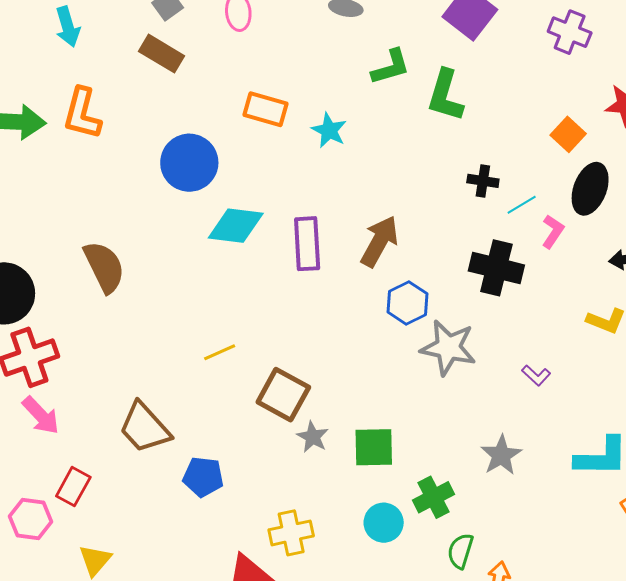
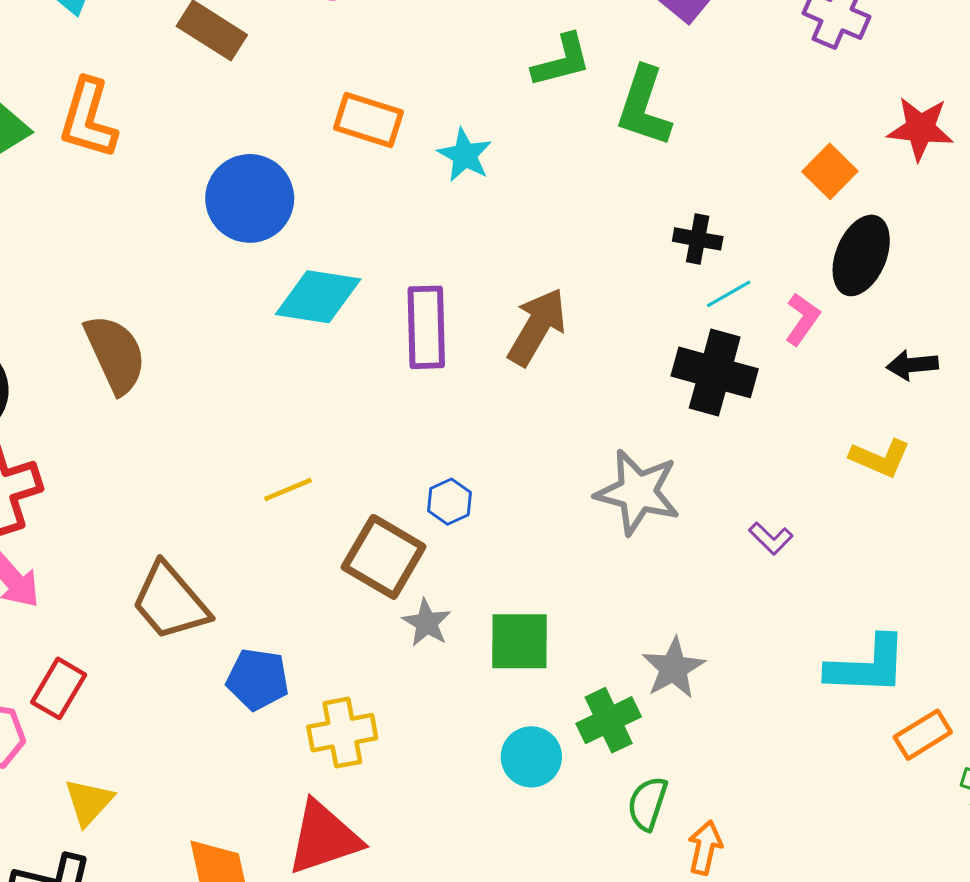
cyan line: (522, 205) -> (729, 294), moved
blue hexagon: (408, 303) -> (449, 502), moved, size x0.7
gray star: (501, 455) -> (673, 668), moved
yellow cross: (291, 533) -> (342, 733), moved

